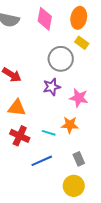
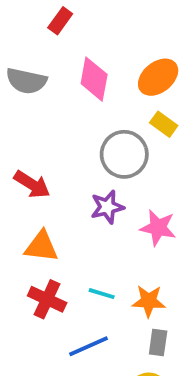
orange ellipse: (79, 18) -> (158, 77), turned 40
orange star: (70, 125) -> (149, 301), moved
gray rectangle: (79, 159) -> (158, 342), turned 32

